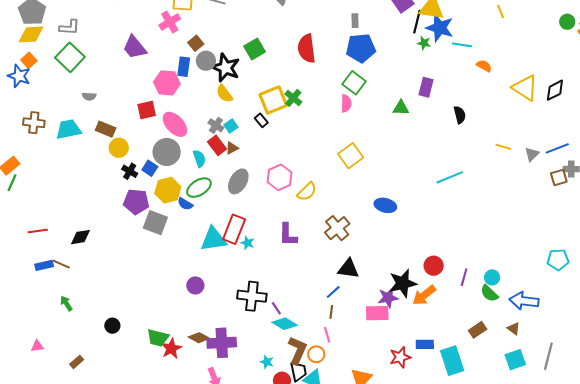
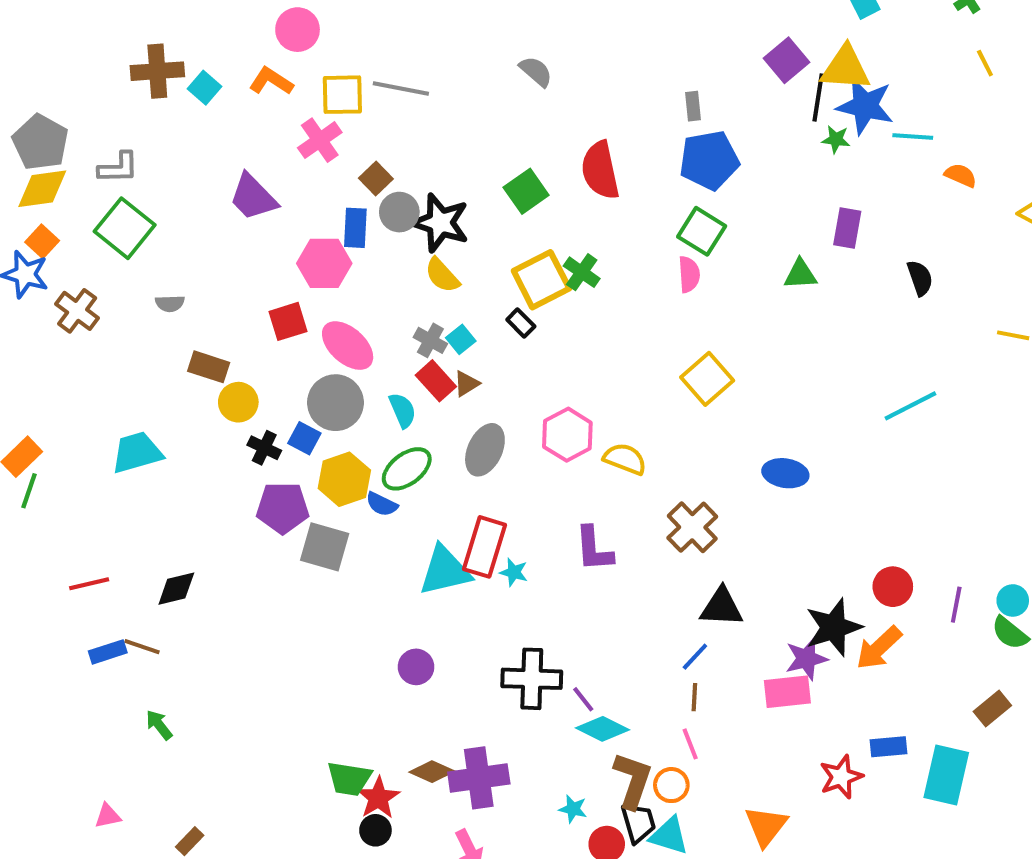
green square: (255, 49) -> (526, 191), moved
brown cross: (34, 123) -> (77, 311), moved, turned 35
cyan trapezoid: (69, 129) -> (137, 452), moved
yellow semicircle: (307, 192) -> (625, 459), turned -110
black circle: (112, 326) -> (375, 830), moved
cyan rectangle: (452, 361) -> (946, 775), turned 36

